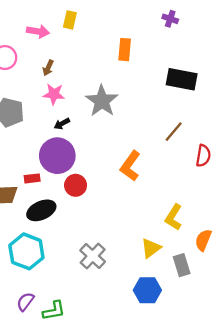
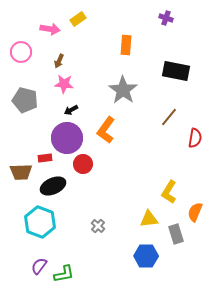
yellow rectangle: (70, 20) -> (78, 19), turned 42
gray star: (102, 101) -> (123, 90), moved
orange L-shape: (130, 166) -> (106, 130), moved
yellow triangle: (151, 248) -> (149, 219), turned 30
gray cross: (93, 256) -> (98, 226), size x0.6

